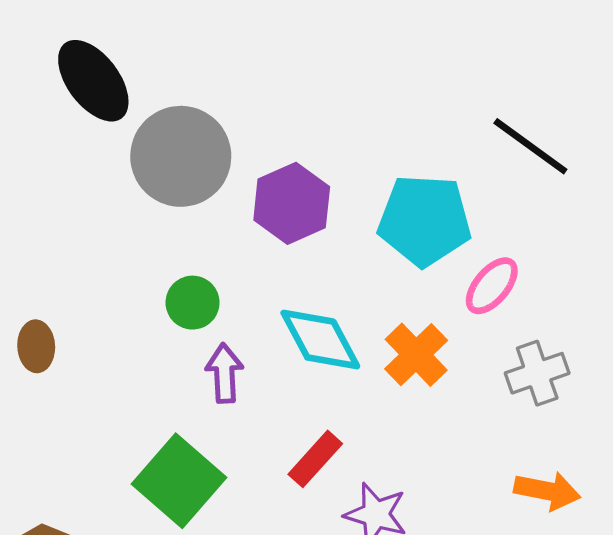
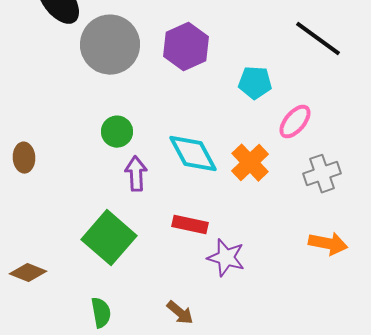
purple hexagon: (292, 203) -> (186, 47), moved
cyan pentagon: (425, 220) -> (255, 83), size x0.6
red rectangle: (315, 459) -> (190, 225), turned 60

